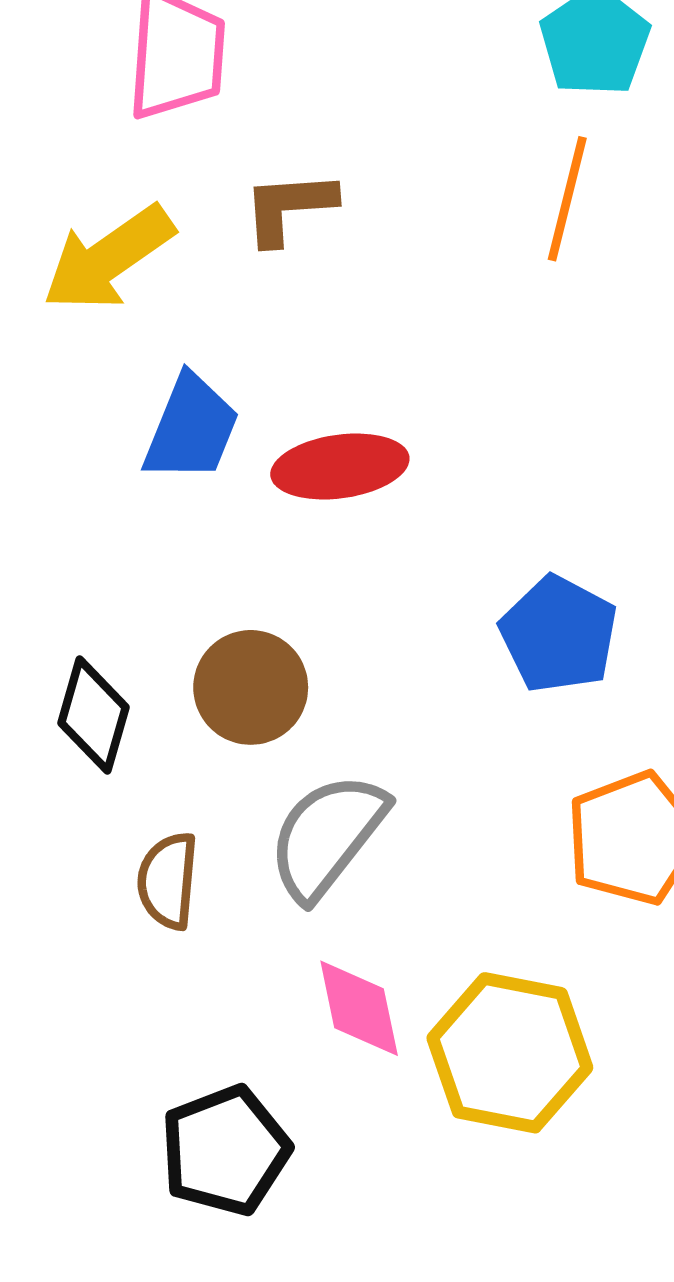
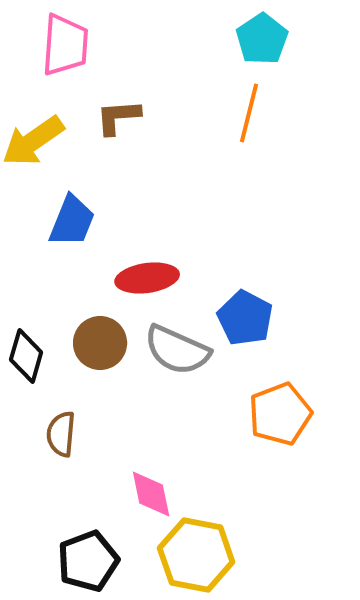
red ellipse: (340, 466) -> (147, 278), moved
gray semicircle: (327, 836) -> (177, 350), moved, turned -104
yellow hexagon: (510, 1053) -> (196, 555), moved

